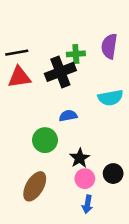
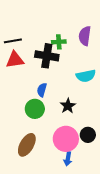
black cross: (60, 72) -> (47, 56), turned 30
blue semicircle: (68, 116) -> (42, 90), moved, turned -64
black star: (80, 158) -> (68, 106), moved
pink circle: (85, 179) -> (66, 139), size x1.6

